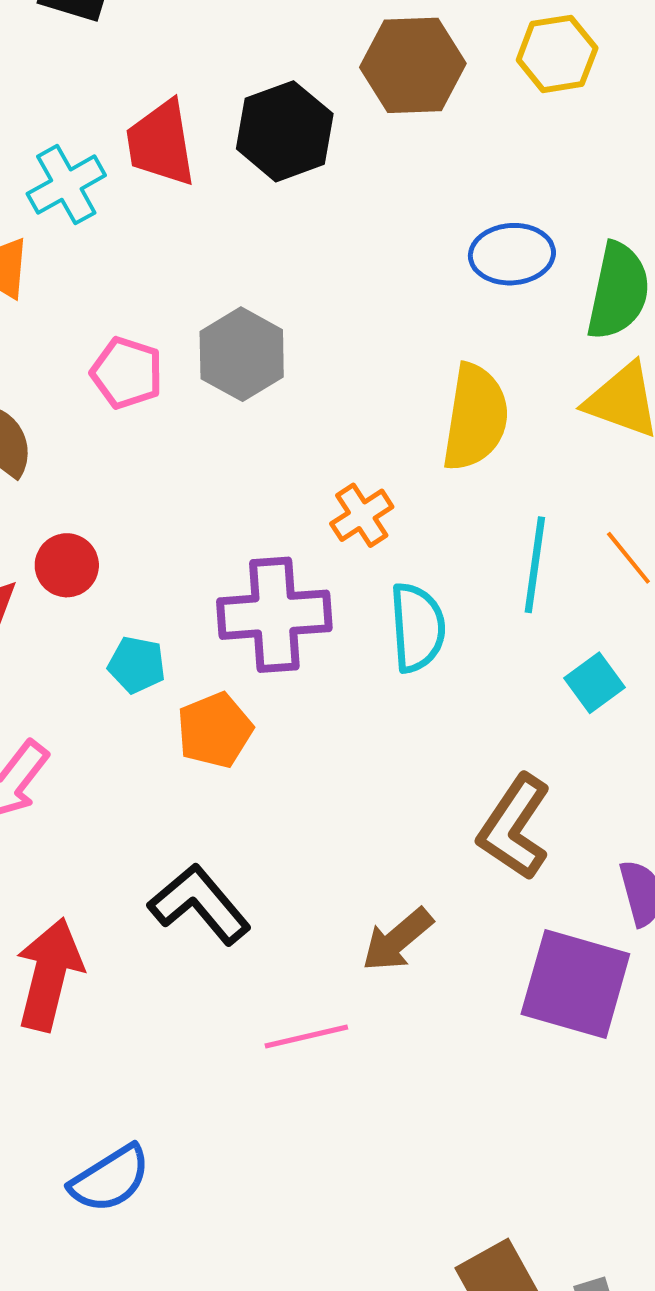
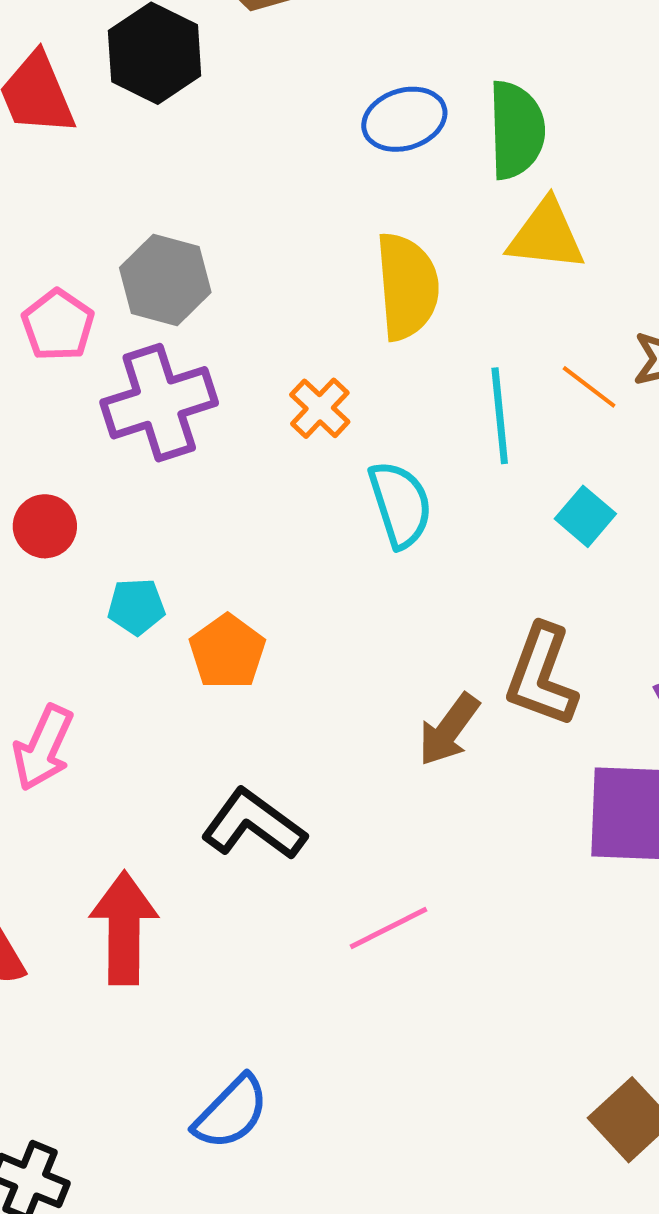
pink pentagon: (127, 373) -> (58, 325), turned 30
purple cross: (274, 615) -> (159, 403), moved
brown arrow: (397, 940) -> (449, 730), moved

